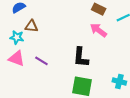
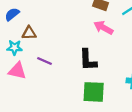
purple line: (41, 61) -> (44, 61), moved

